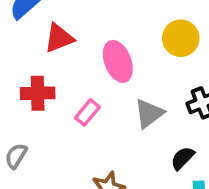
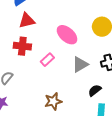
red triangle: (59, 38) -> (27, 21), moved
pink ellipse: (118, 61) -> (67, 35), turned -35

